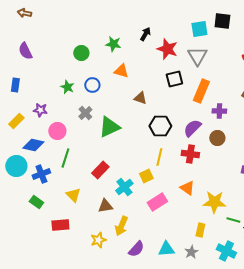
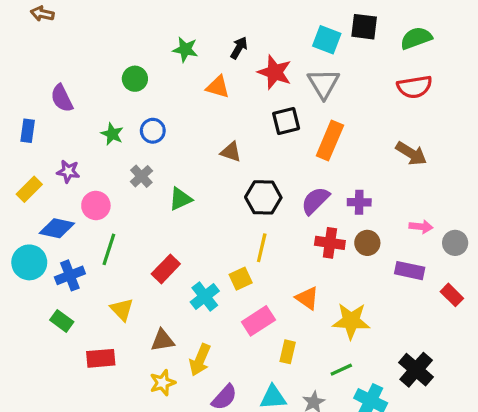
cyan square: (199, 29) -> (327, 40), turned 30
green star: (113, 44) -> (185, 49), moved
purple semicircle: (25, 51) -> (62, 98), moved
orange triangle: (121, 71) -> (218, 87), moved
purple cross: (219, 111) -> (359, 202), moved
green triangle: (109, 127) -> (180, 199), size x0.7
brown circle: (217, 138) -> (367, 243), moved
red cross: (190, 154) -> (330, 243), moved
brown triangle: (105, 206) -> (163, 340), moved
green line: (233, 220) -> (341, 370), moved, turned -40
yellow rectangle: (200, 230) -> (288, 352), moved

